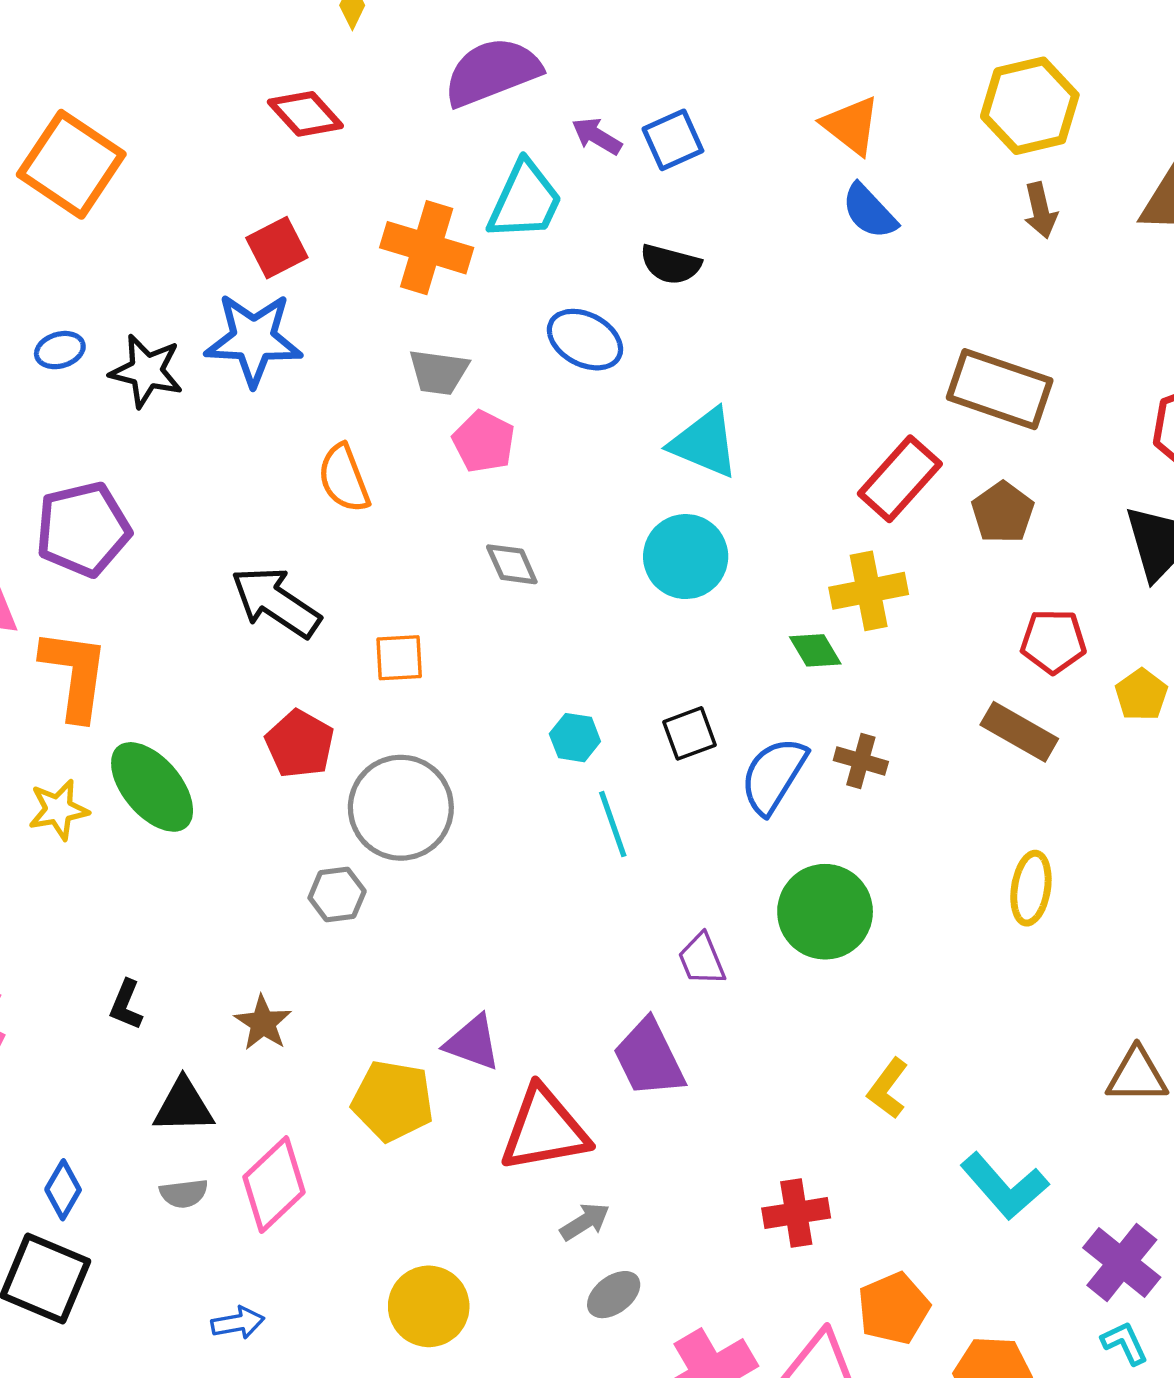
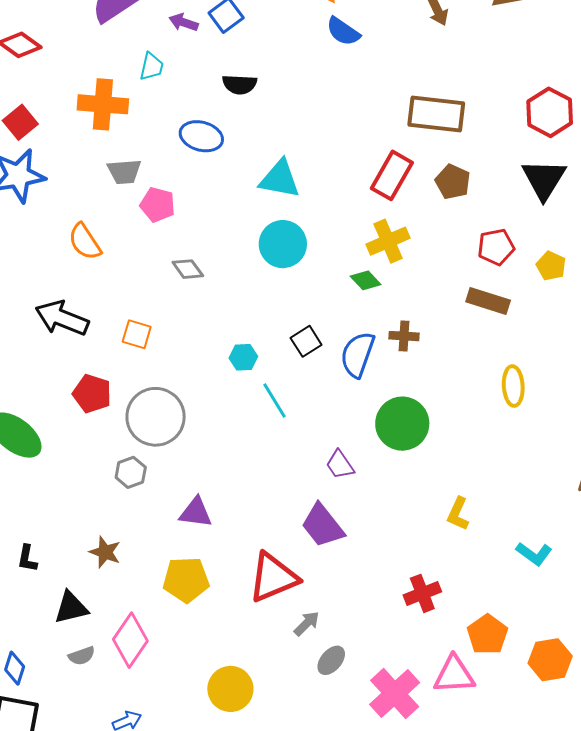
cyan trapezoid: (525, 201) -> (152, 67), size x0.6
orange square: (399, 658) -> (137, 334), turned 32
purple triangle: (473, 1043) -> (196, 512), moved
cyan L-shape: (1004, 1186) -> (534, 554), size x0.7

